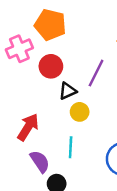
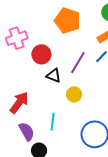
orange pentagon: (50, 25) -> (67, 21), moved
black triangle: (68, 91) -> (54, 76), turned 42
yellow circle: (80, 112) -> (74, 94), moved

